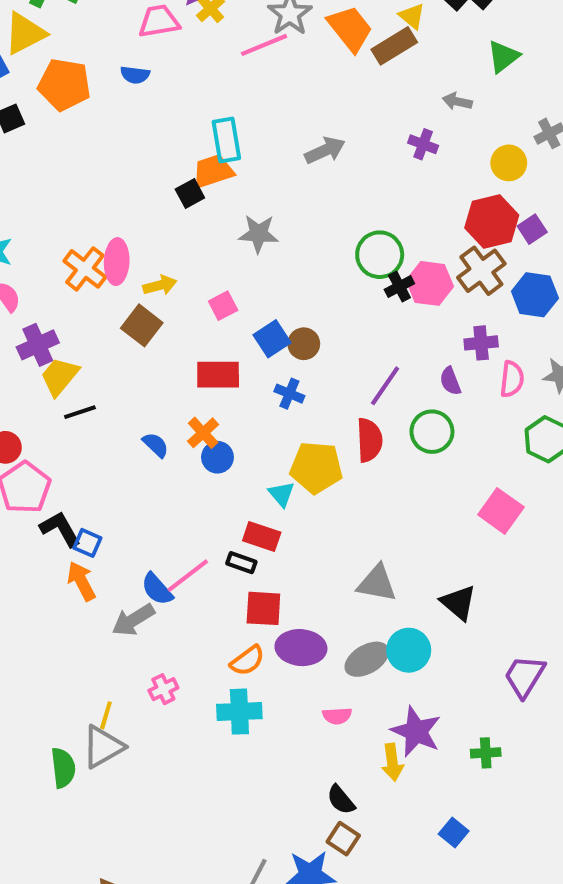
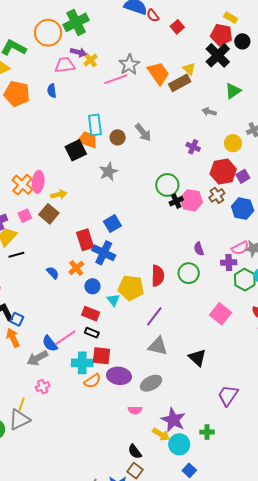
blue semicircle: (135, 75) -> (52, 91), turned 72
purple cross: (423, 144) -> (193, 147), moved
gray arrow: (325, 150) -> (143, 132), turned 72
orange trapezoid: (213, 171) -> (88, 140), turned 35
black square: (190, 194) -> (76, 150), size x1.5
gray star: (259, 234) -> (108, 172), turned -30
brown cross: (481, 271) -> (217, 195), size x0.7
pink square: (223, 306) -> (25, 216), moved
purple cross: (481, 343) -> (229, 262), moved
brown circle: (304, 344) -> (118, 137), moved
red rectangle: (218, 375) -> (85, 240), turned 70
pink semicircle: (512, 379) -> (240, 248), moved, turned 54
purple line: (385, 386) -> (154, 316), moved
blue cross: (289, 394) -> (104, 253), moved, size x1.6
blue circle: (217, 457) -> (92, 286), moved
red rectangle: (262, 537) -> (91, 314), moved
cyan circle: (409, 650) -> (179, 444), moved
pink cross: (163, 689) -> (43, 387), moved
cyan cross: (239, 712) -> (82, 363), moved
yellow arrow: (392, 762) -> (161, 434), turned -54

